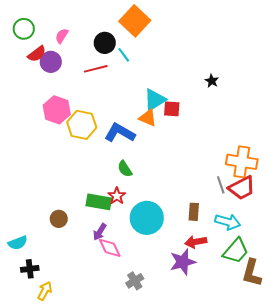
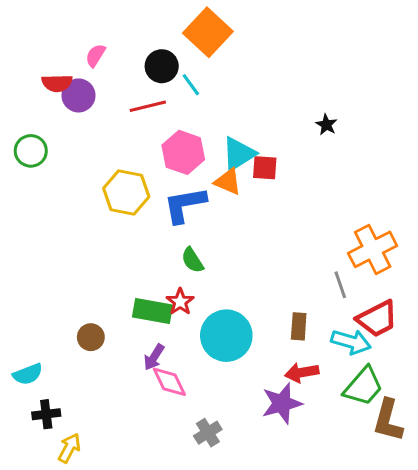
green circle: (24, 29) -> (31, 151), moved
red semicircle: (37, 54) -> (57, 83), turned 36
pink hexagon: (57, 110) -> (183, 152), moved
blue L-shape: (120, 133) -> (185, 205), turned -40
orange cross: (242, 162) -> (373, 249), turned -36
red trapezoid: (242, 188) -> (377, 319), moved

